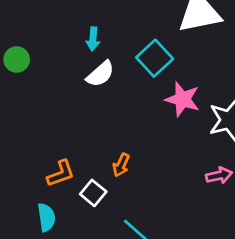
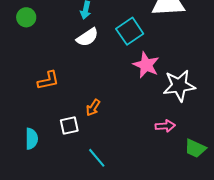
orange L-shape: (61, 173) -> (48, 80), moved
white square: (93, 193) -> (69, 125), turned 30

